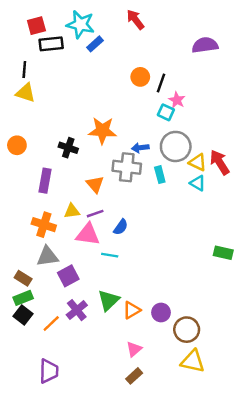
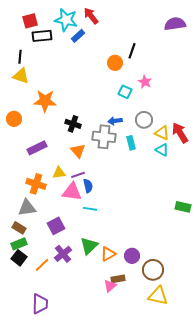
red arrow: (135, 20) -> (91, 16), moved
purple semicircle: (205, 45) -> (175, 24), moved
black line: (161, 83) -> (132, 51), moved
cyan square: (166, 112) -> (125, 92), moved
orange star: (102, 131) -> (45, 101), moved
gray circle: (176, 146) -> (144, 120), size x0.7
black cross: (68, 148) -> (73, 124), moved
purple rectangle: (45, 181) -> (37, 148), turned 54
blue semicircle: (121, 227) -> (88, 186), moved, turned -48
gray triangle: (47, 256) -> (27, 208), moved
brown rectangle: (134, 376) -> (118, 279), moved, turned 32

